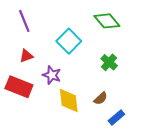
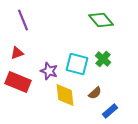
cyan square: (69, 41) -> (77, 64), moved, turned -30
red triangle: (26, 56) -> (17, 53), moved

